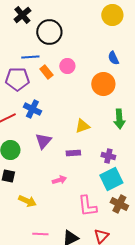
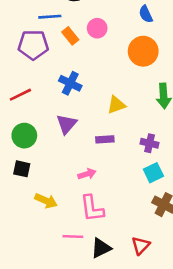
blue semicircle: (113, 58) -> (146, 14), moved
blue cross: (32, 109) -> (70, 83), moved
cyan square: (111, 179) -> (153, 173), size x0.7
pink L-shape: (87, 206) -> (92, 208), moved
pink line: (40, 234) -> (73, 237), moved

